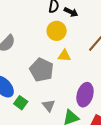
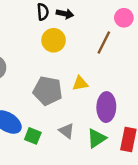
yellow triangle: (64, 56) -> (80, 83), moved

